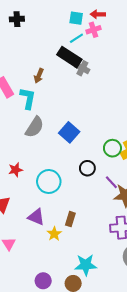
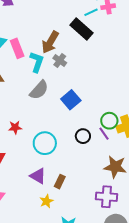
gray cross: (82, 68) -> (60, 60), moved
brown arrow: (39, 76) -> (50, 42), size x1.6
purple line: (111, 182) -> (104, 134), moved
purple triangle: (36, 217) -> (38, 176), moved
yellow star: (54, 234) -> (46, 201), moved

